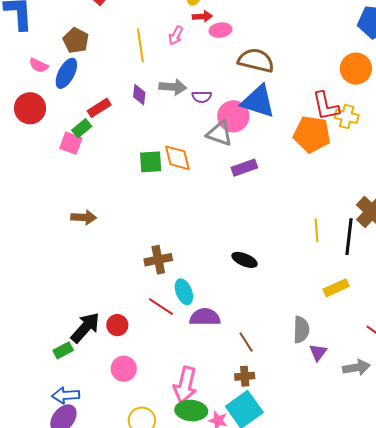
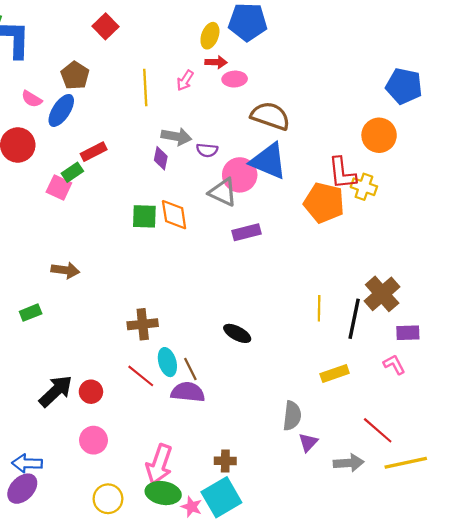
purple diamond: (139, 95) -> (161, 158), moved
brown line: (246, 342) -> (190, 369), moved
green rectangle: (63, 350) -> (31, 313), moved

